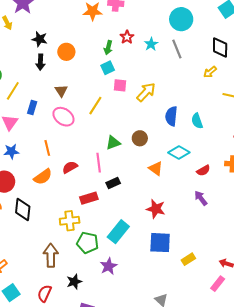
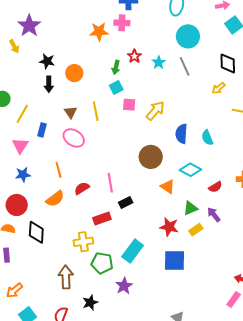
yellow line: (95, 106) -> (96, 111), moved, turned -42
brown circle: (140, 138) -> (151, 157), size x1.5
green triangle: (113, 143) -> (190, 208), moved
yellow rectangle: (188, 259) -> (196, 230), moved

